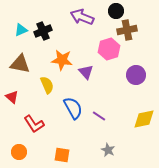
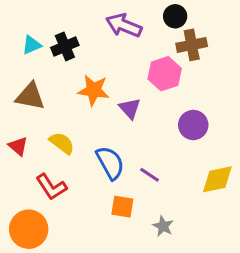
purple circle: (136, 75) -> (193, 125), moved
yellow semicircle: (47, 85) -> (62, 143), moved, turned -30
orange circle: (19, 152) -> (29, 229), size x1.6
orange square: (62, 155) -> (122, 207), moved

